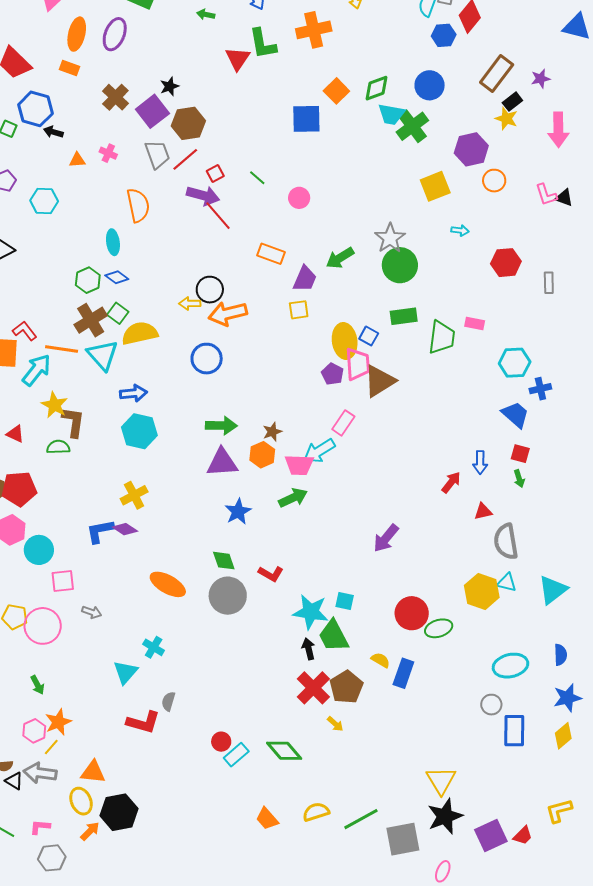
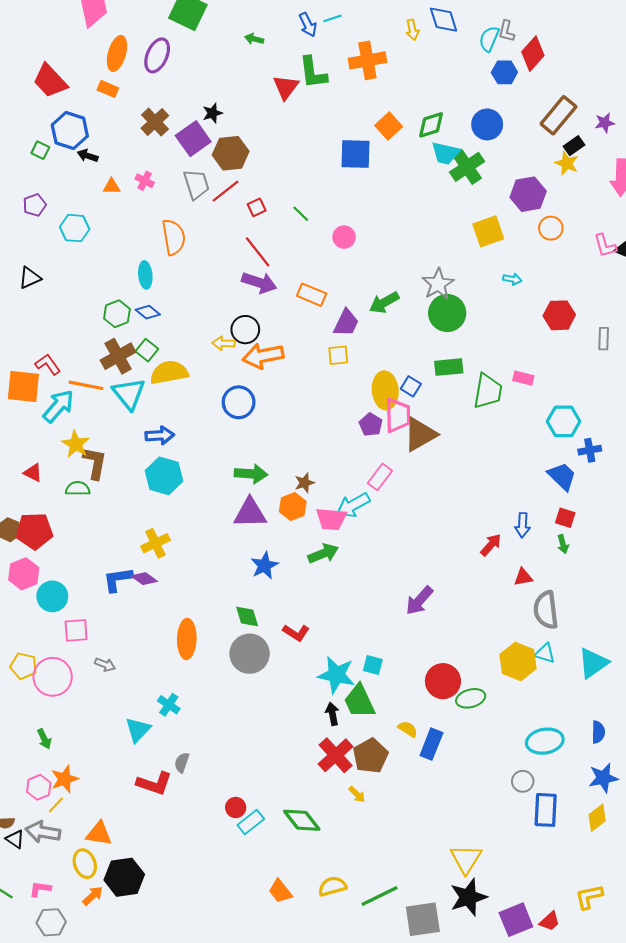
purple arrow: (203, 196) -> (259, 283), moved
orange ellipse: (168, 584) -> (187, 639), turned 60

